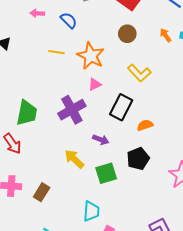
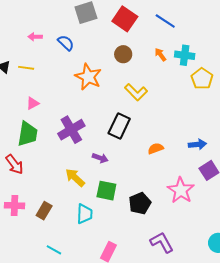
yellow line: (56, 52) -> (26, 68), moved
pink triangle: (95, 84) -> (33, 103), moved
orange semicircle: (145, 125) -> (156, 149), moved
black pentagon: (138, 159) -> (140, 203), moved
green square: (106, 173) -> (106, 191), turned 30
cyan trapezoid: (91, 211) -> (85, 214), moved

